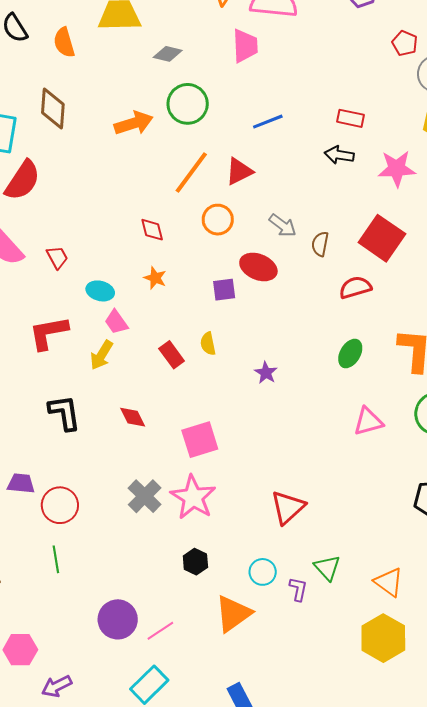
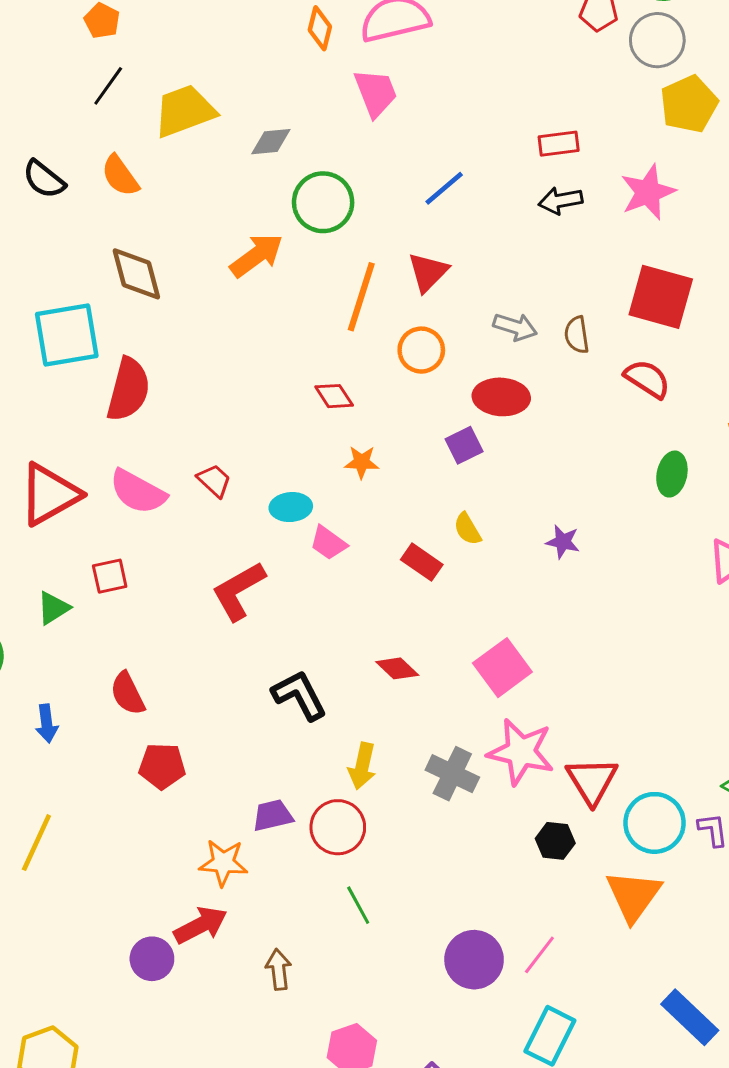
red semicircle: (355, 287) -> (647, 379), turned 68
yellow arrow: (102, 355) -> (362, 766), moved
red triangle: (288, 507) -> (592, 781), moved
cyan circle: (263, 572) -> (655, 823), size x1.5

